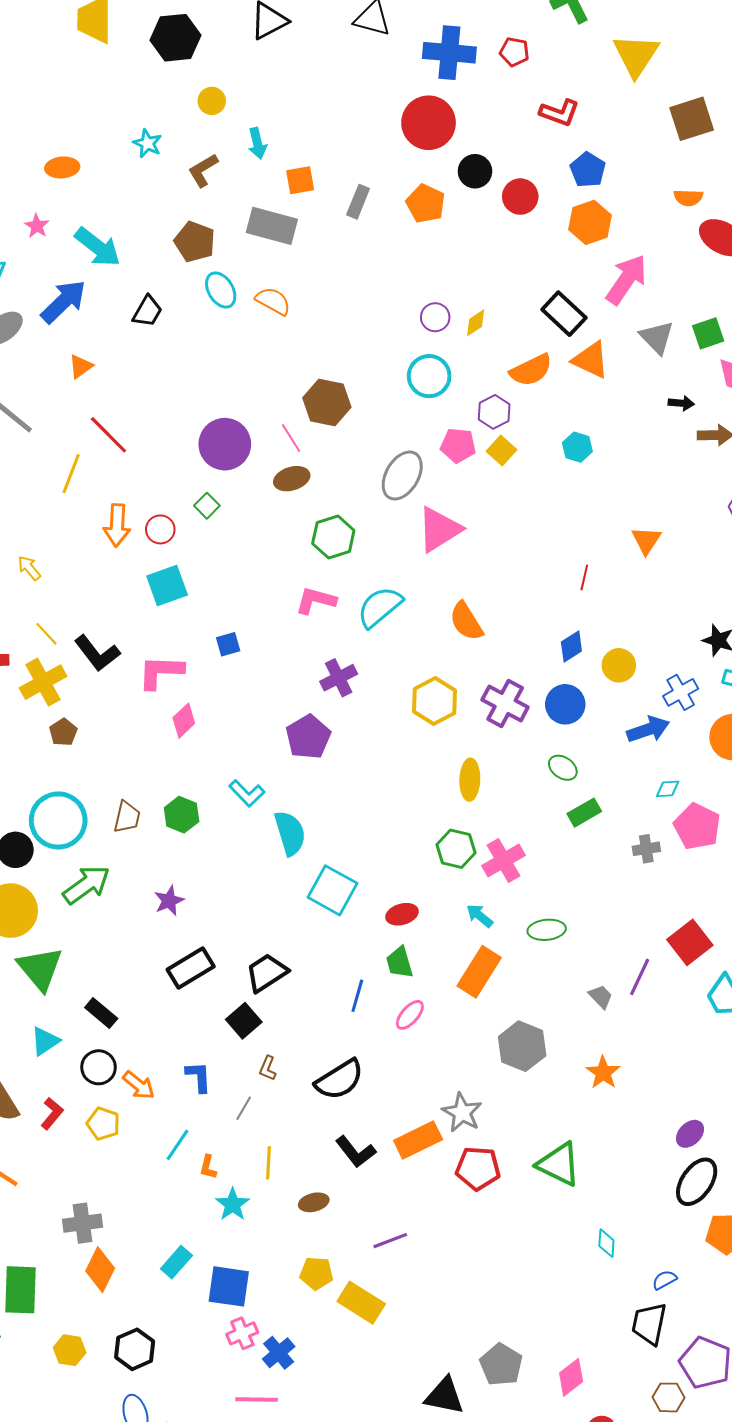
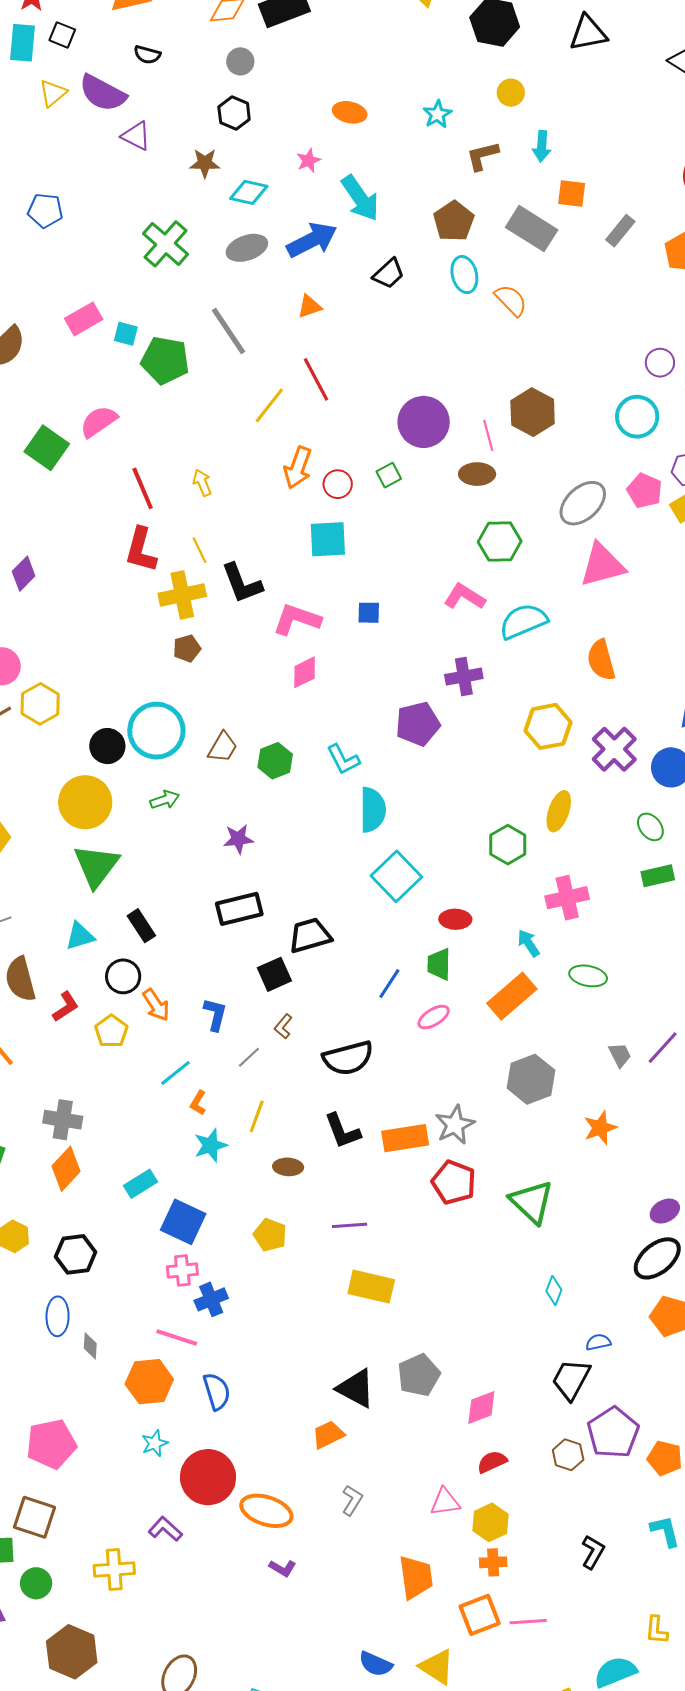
green hexagon: (456, 849) -> (508, 845), moved
green arrow: (86, 885) -> (165, 800), size x0.6
yellow rectangle: (361, 1303) -> (371, 1287), moved, turned -36

